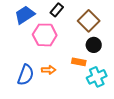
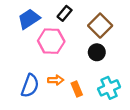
black circle: (94, 45) -> (97, 52), moved
orange rectangle: (79, 62) -> (77, 89), moved, turned 56

